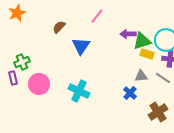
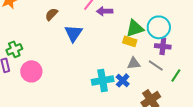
purple arrow: (128, 34) -> (105, 11), moved
yellow rectangle: (147, 54) -> (130, 41), moved
cyan cross: (79, 91) -> (103, 80), moved, turned -35

